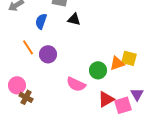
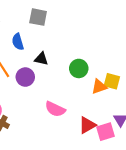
black triangle: (74, 19) -> (41, 59), moved
blue semicircle: (41, 21) -> (18, 42), turned -35
green circle: (98, 70) -> (79, 68), moved

